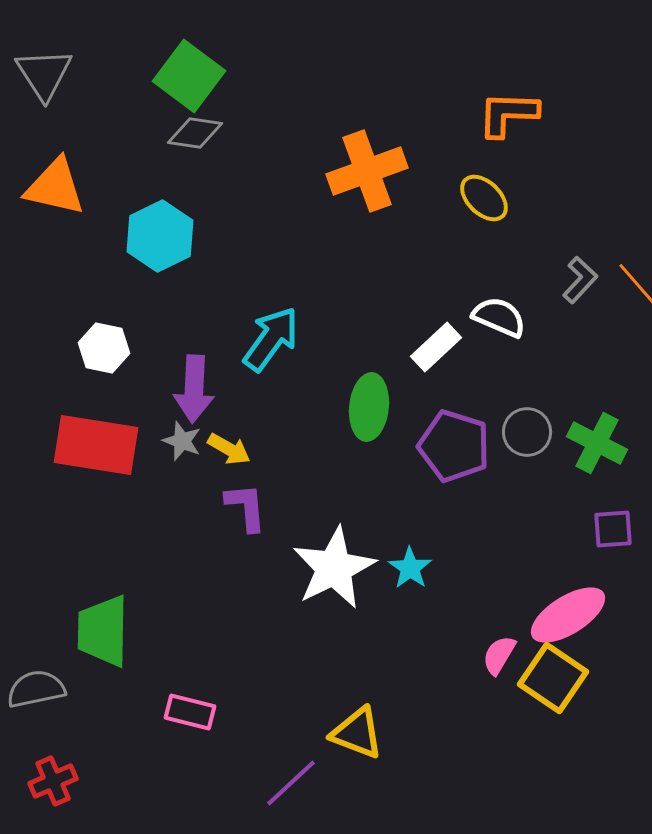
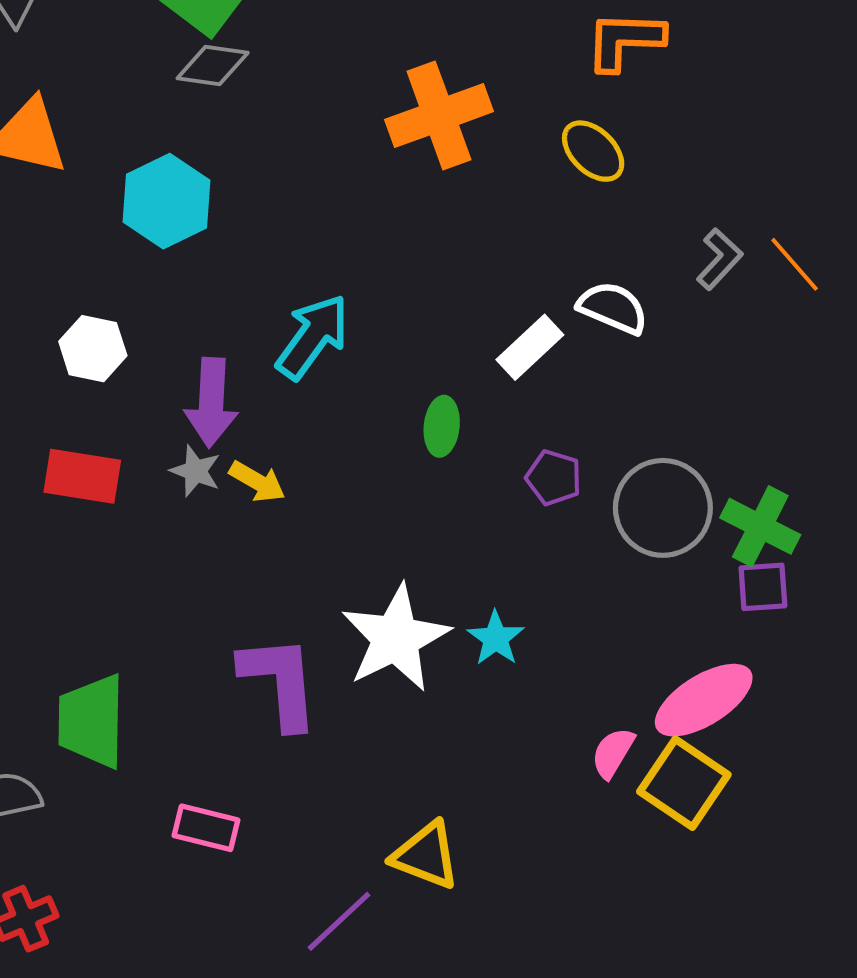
green ellipse: (369, 407) -> (442, 426), size x0.7
gray circle: (527, 432) -> (663, 508), moved, size x1.5
green cross: (597, 443) -> (760, 526), moved
red rectangle: (96, 445) -> (82, 476), size x0.7
purple pentagon: (454, 446) -> (554, 478), size x0.6
purple L-shape: (246, 507) -> (280, 682), moved, size x1.5

